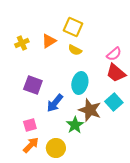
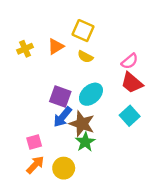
cyan ellipse: (80, 83) -> (91, 94), turned 35
purple square: (33, 85) -> (60, 96), moved
brown star: (90, 110) -> (82, 124), moved

